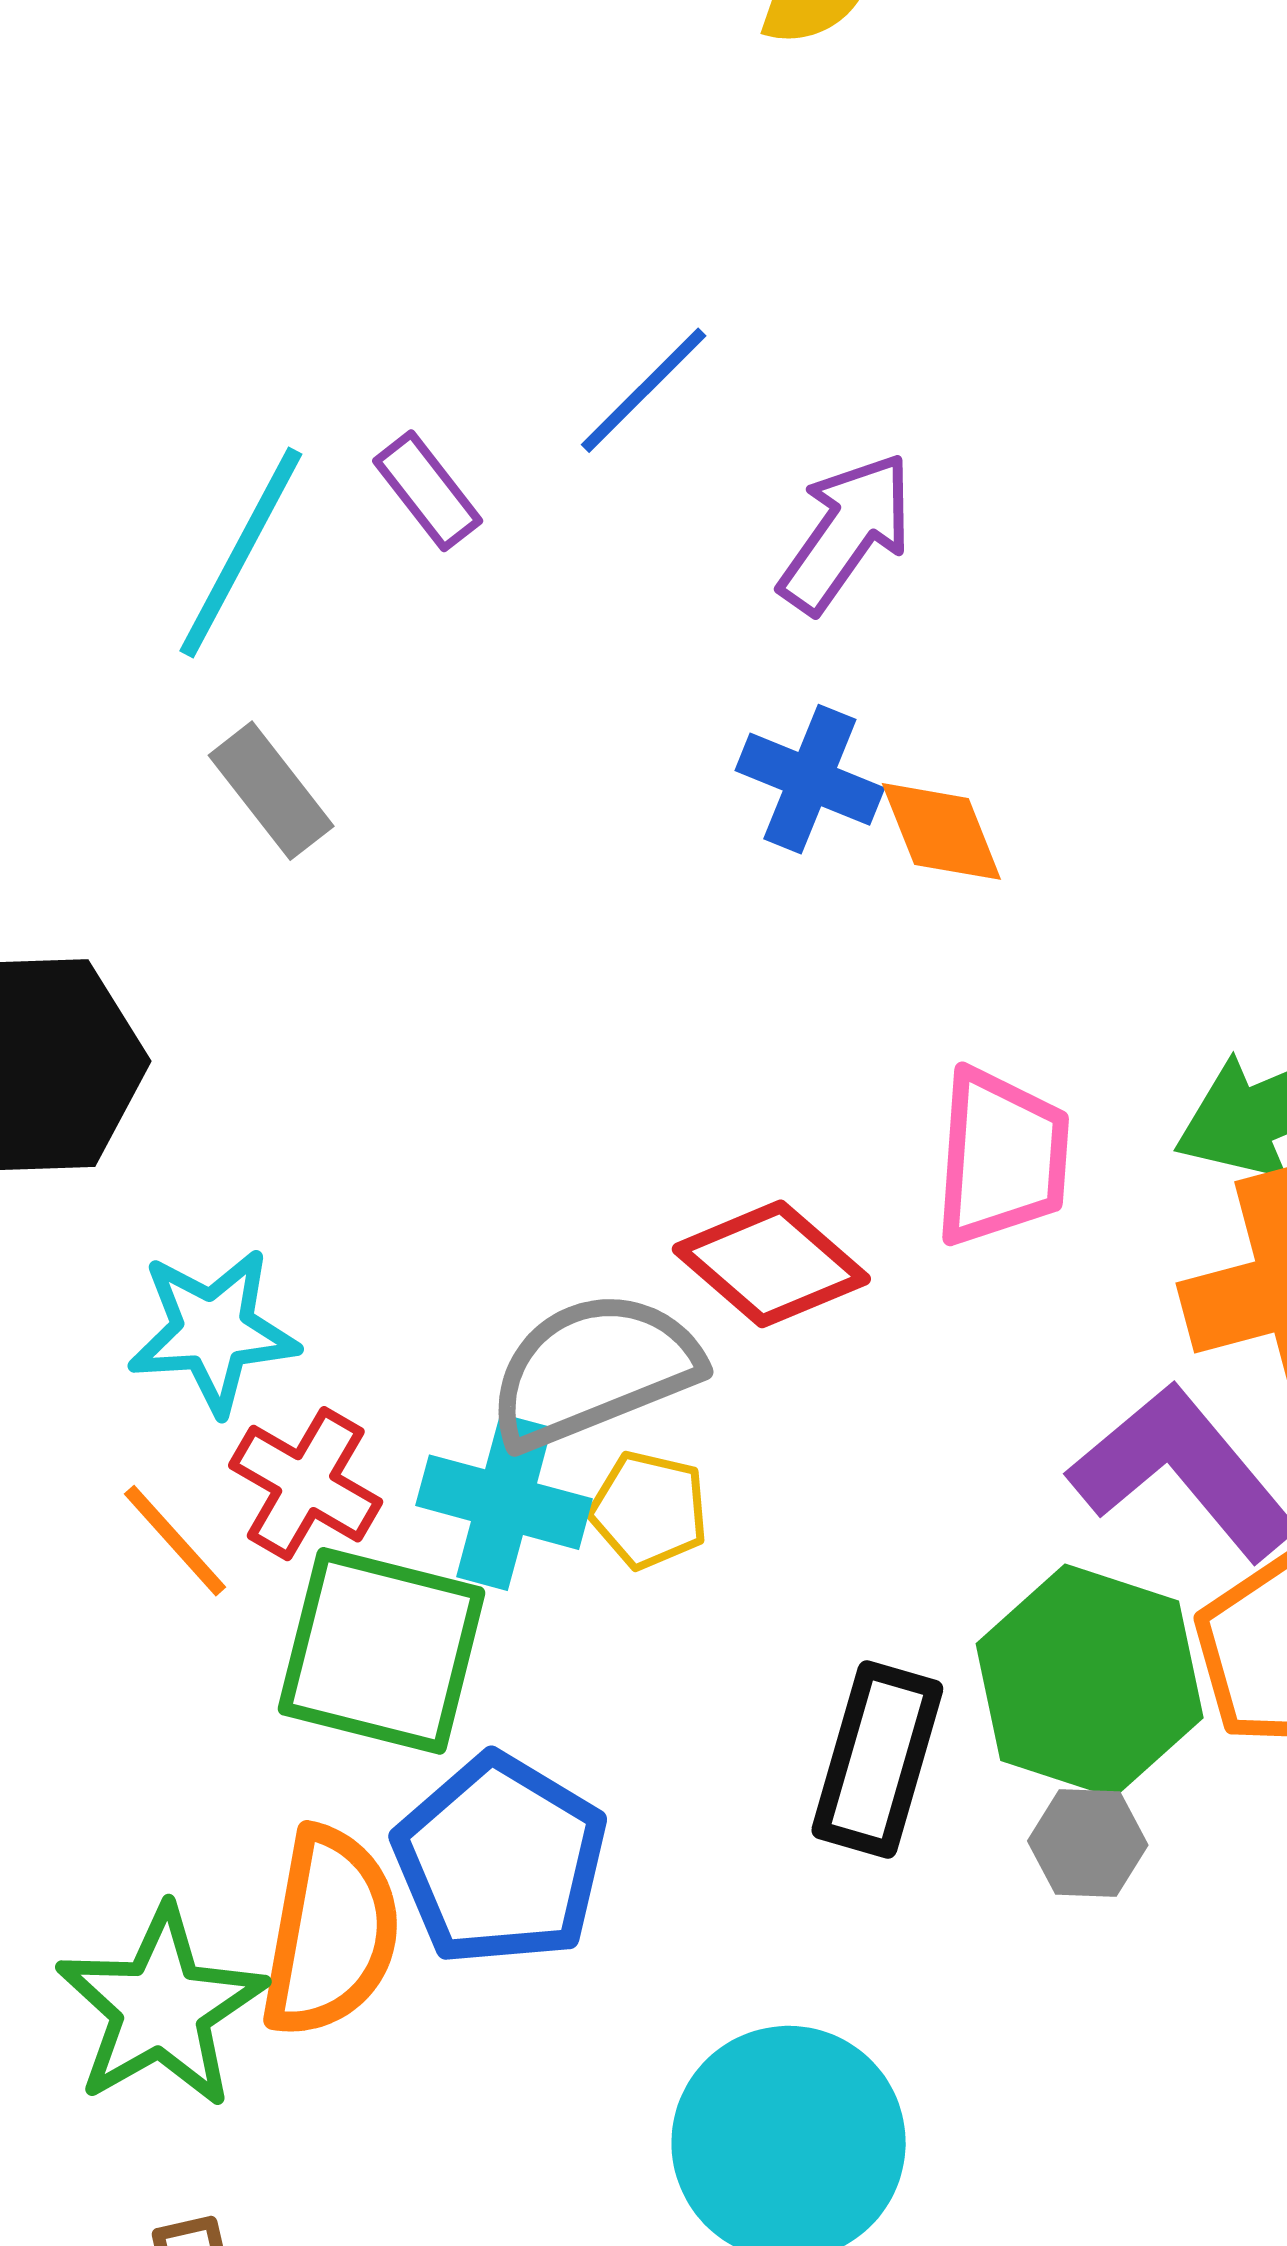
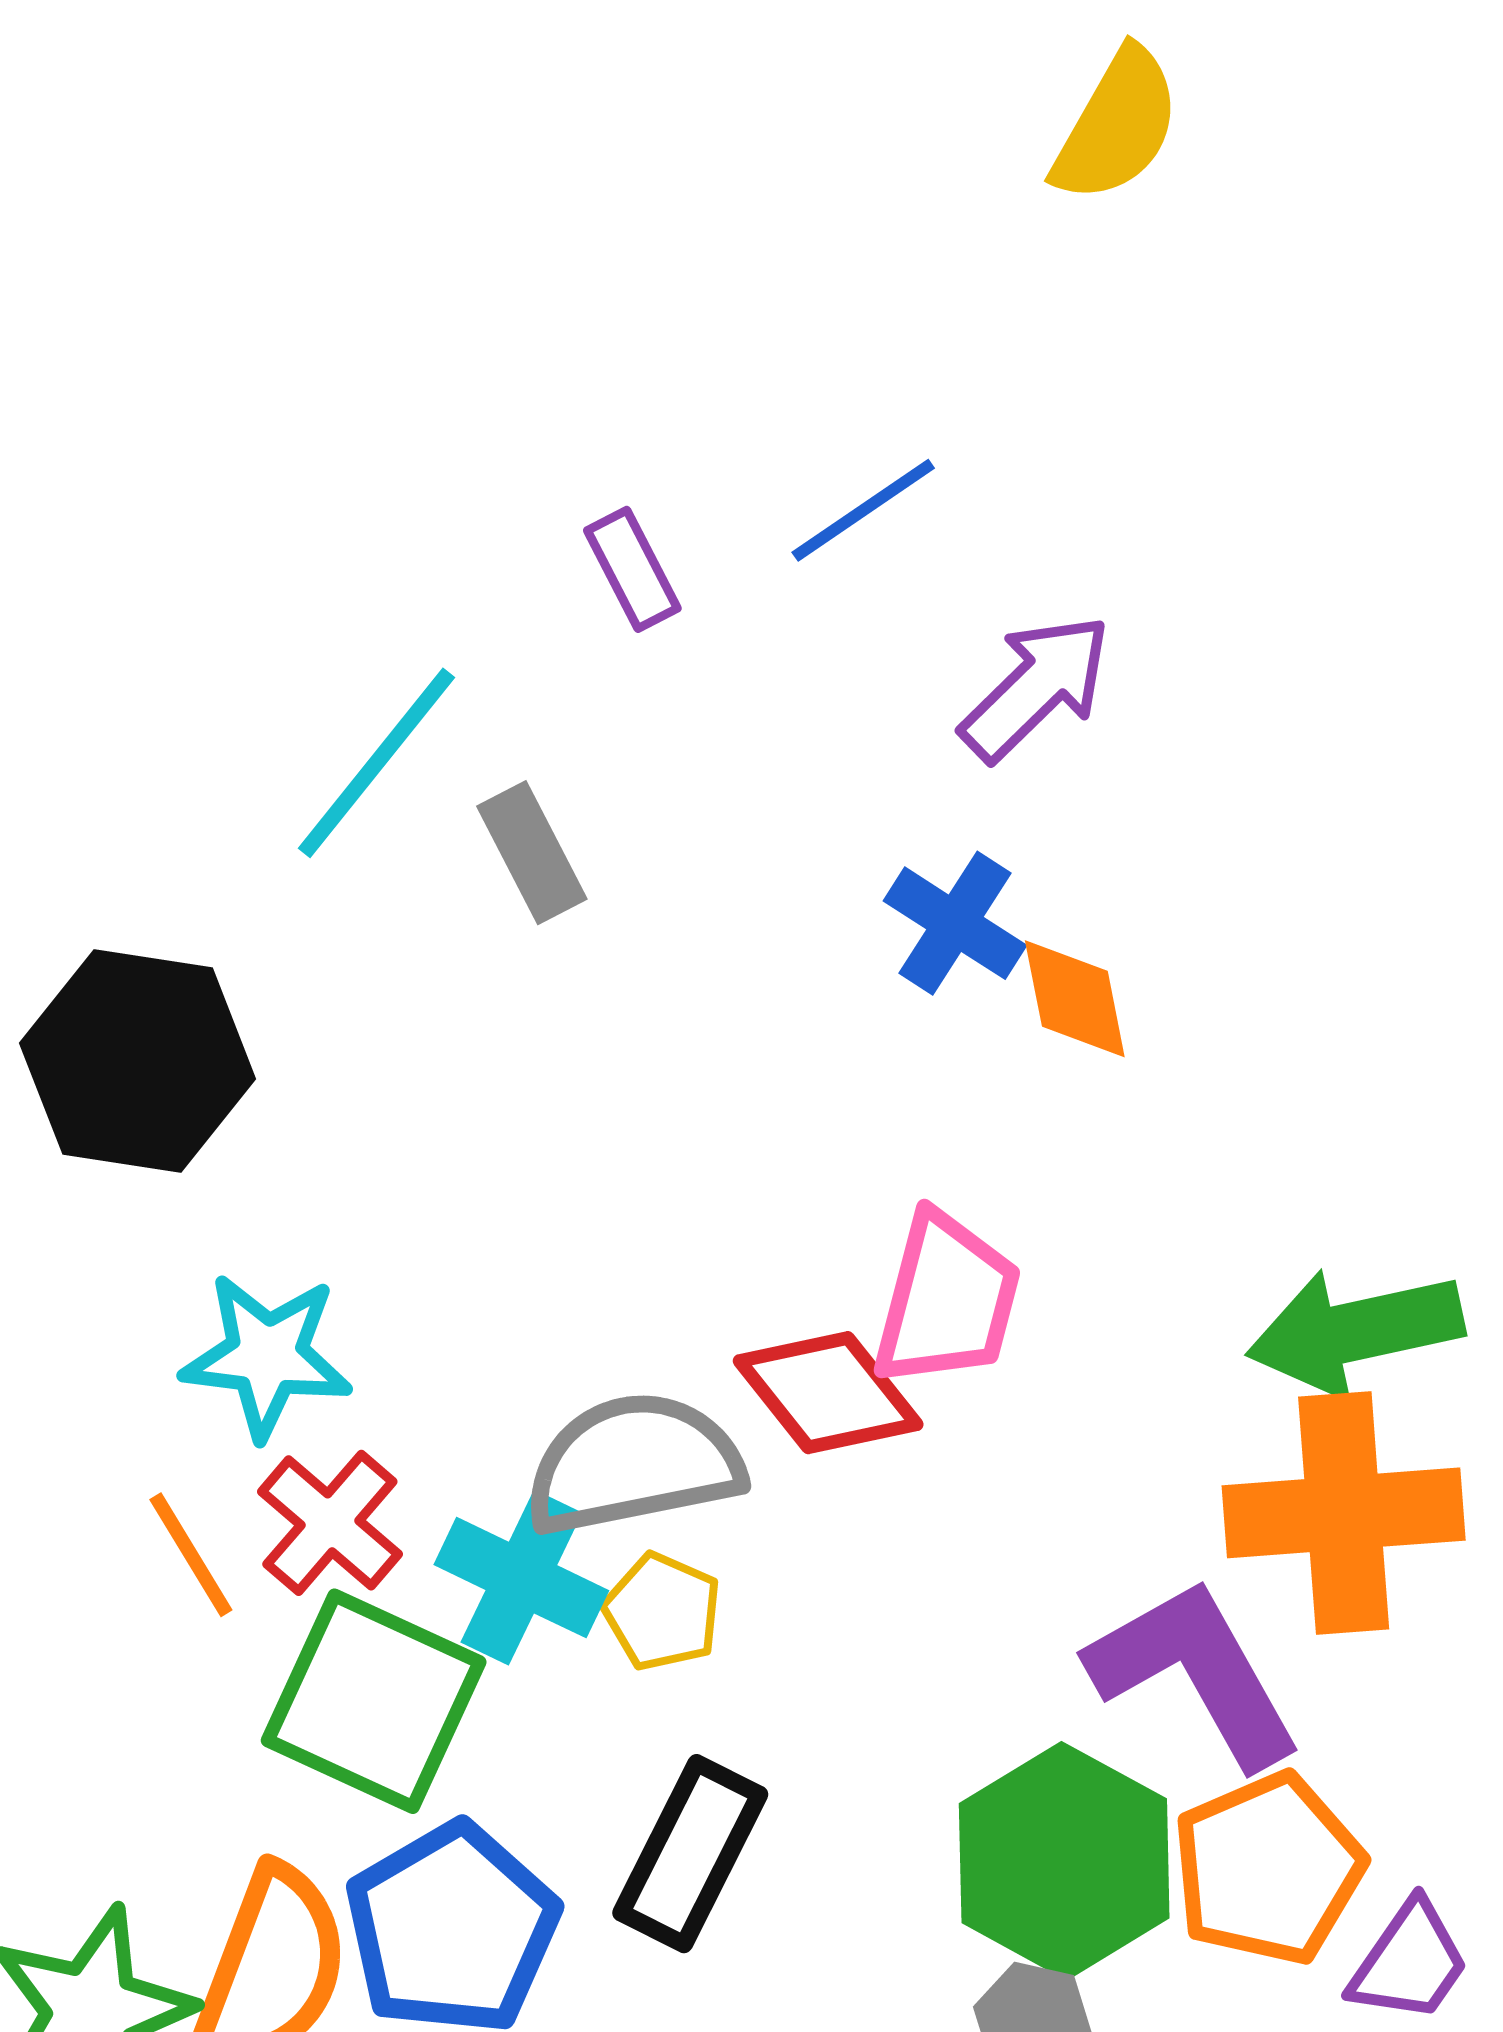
cyan line: (241, 552) -> (376, 763), moved
gray rectangle: (271, 791) -> (532, 853), moved
pink trapezoid: (1002, 1157) -> (947, 1300), moved
black rectangle: (877, 1760) -> (690, 1854), moved

